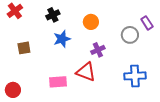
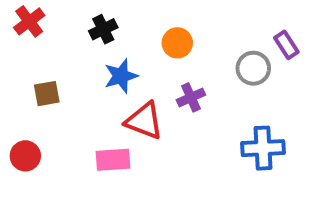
red triangle: (86, 72) -> (144, 121), moved
red circle: (13, 90) -> (25, 156), moved

